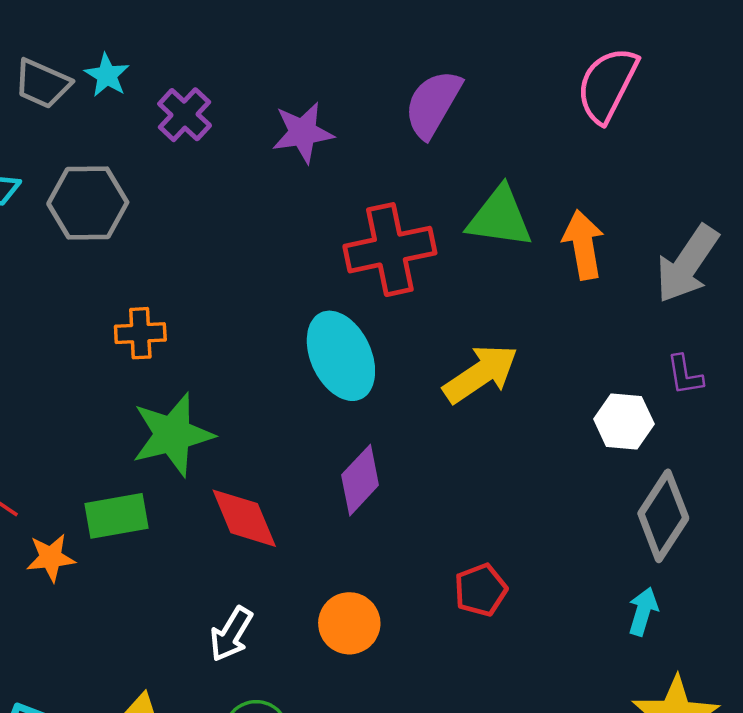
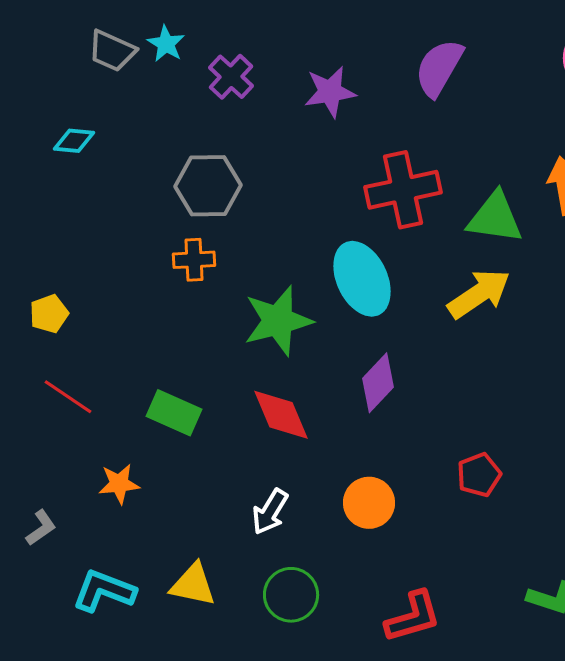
gray hexagon: (88, 203) -> (208, 186), moved
green triangle: (500, 217) -> (495, 218), moved
green star: (173, 435) -> (278, 321), moved
green rectangle: (116, 516) -> (174, 413), turned 34
orange star: (51, 558) -> (119, 484), moved

